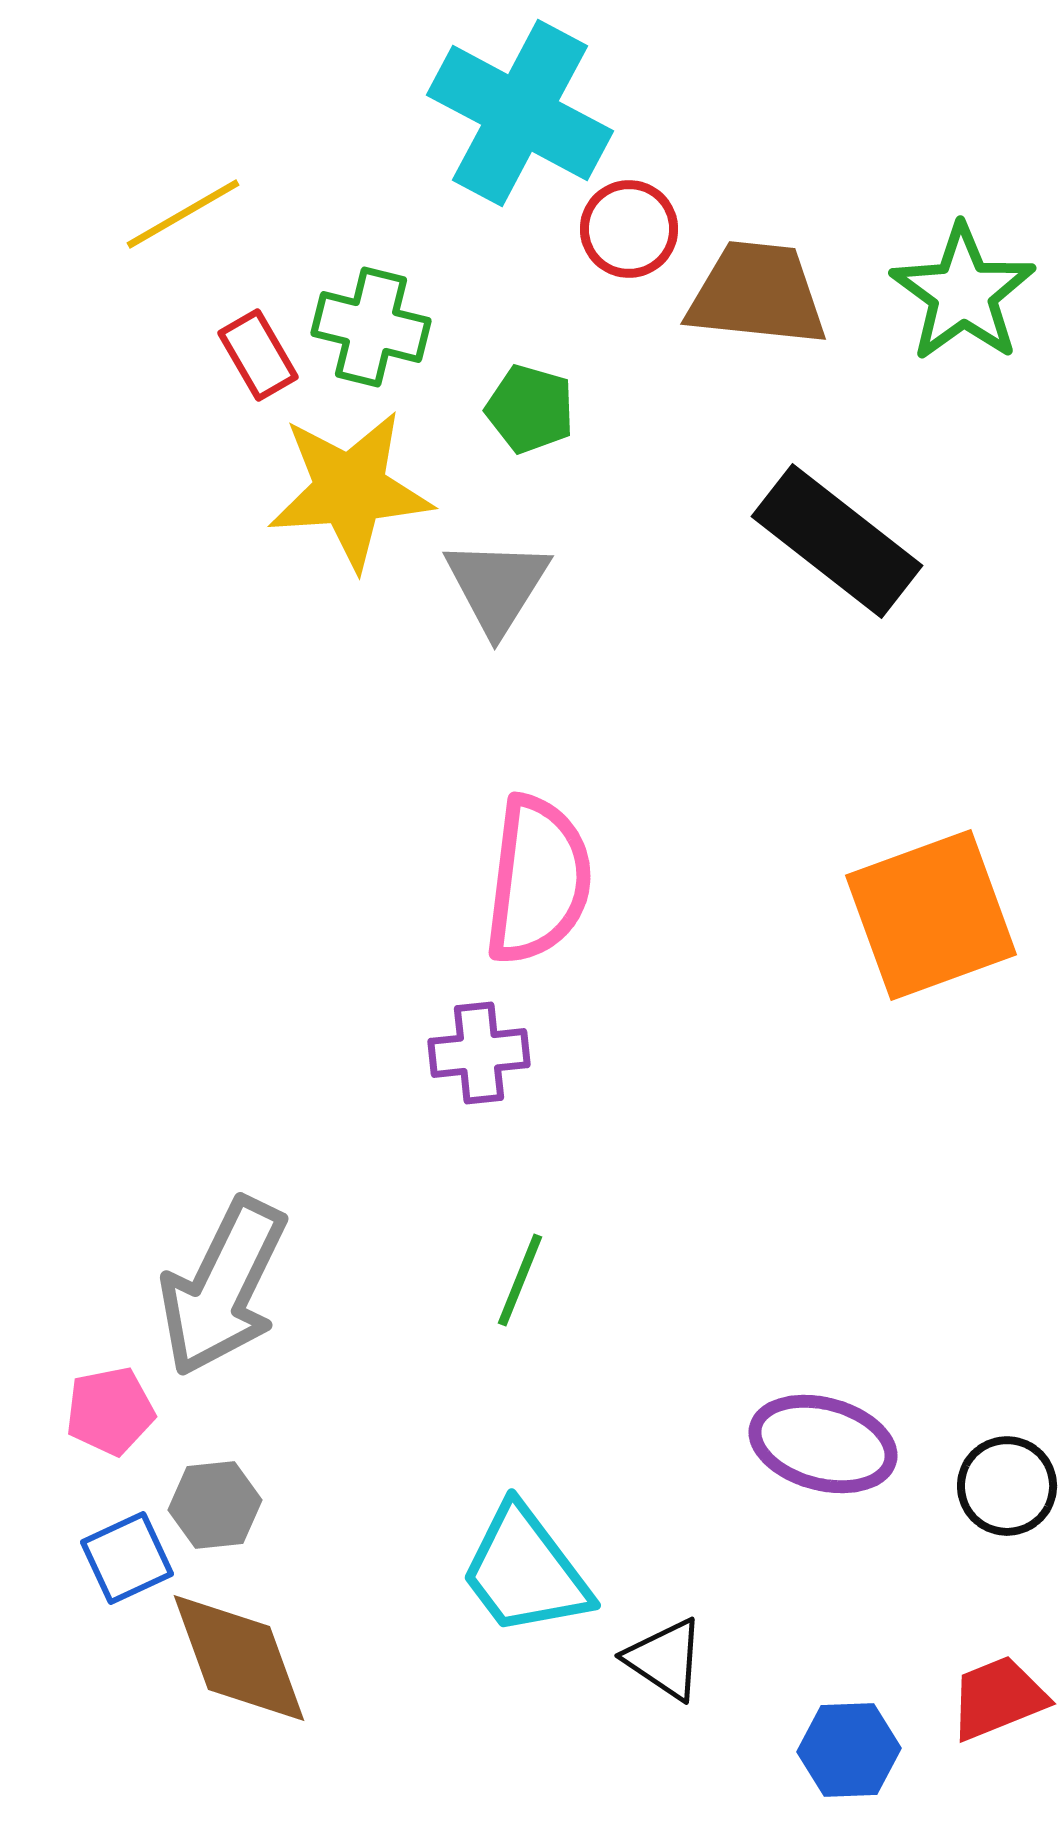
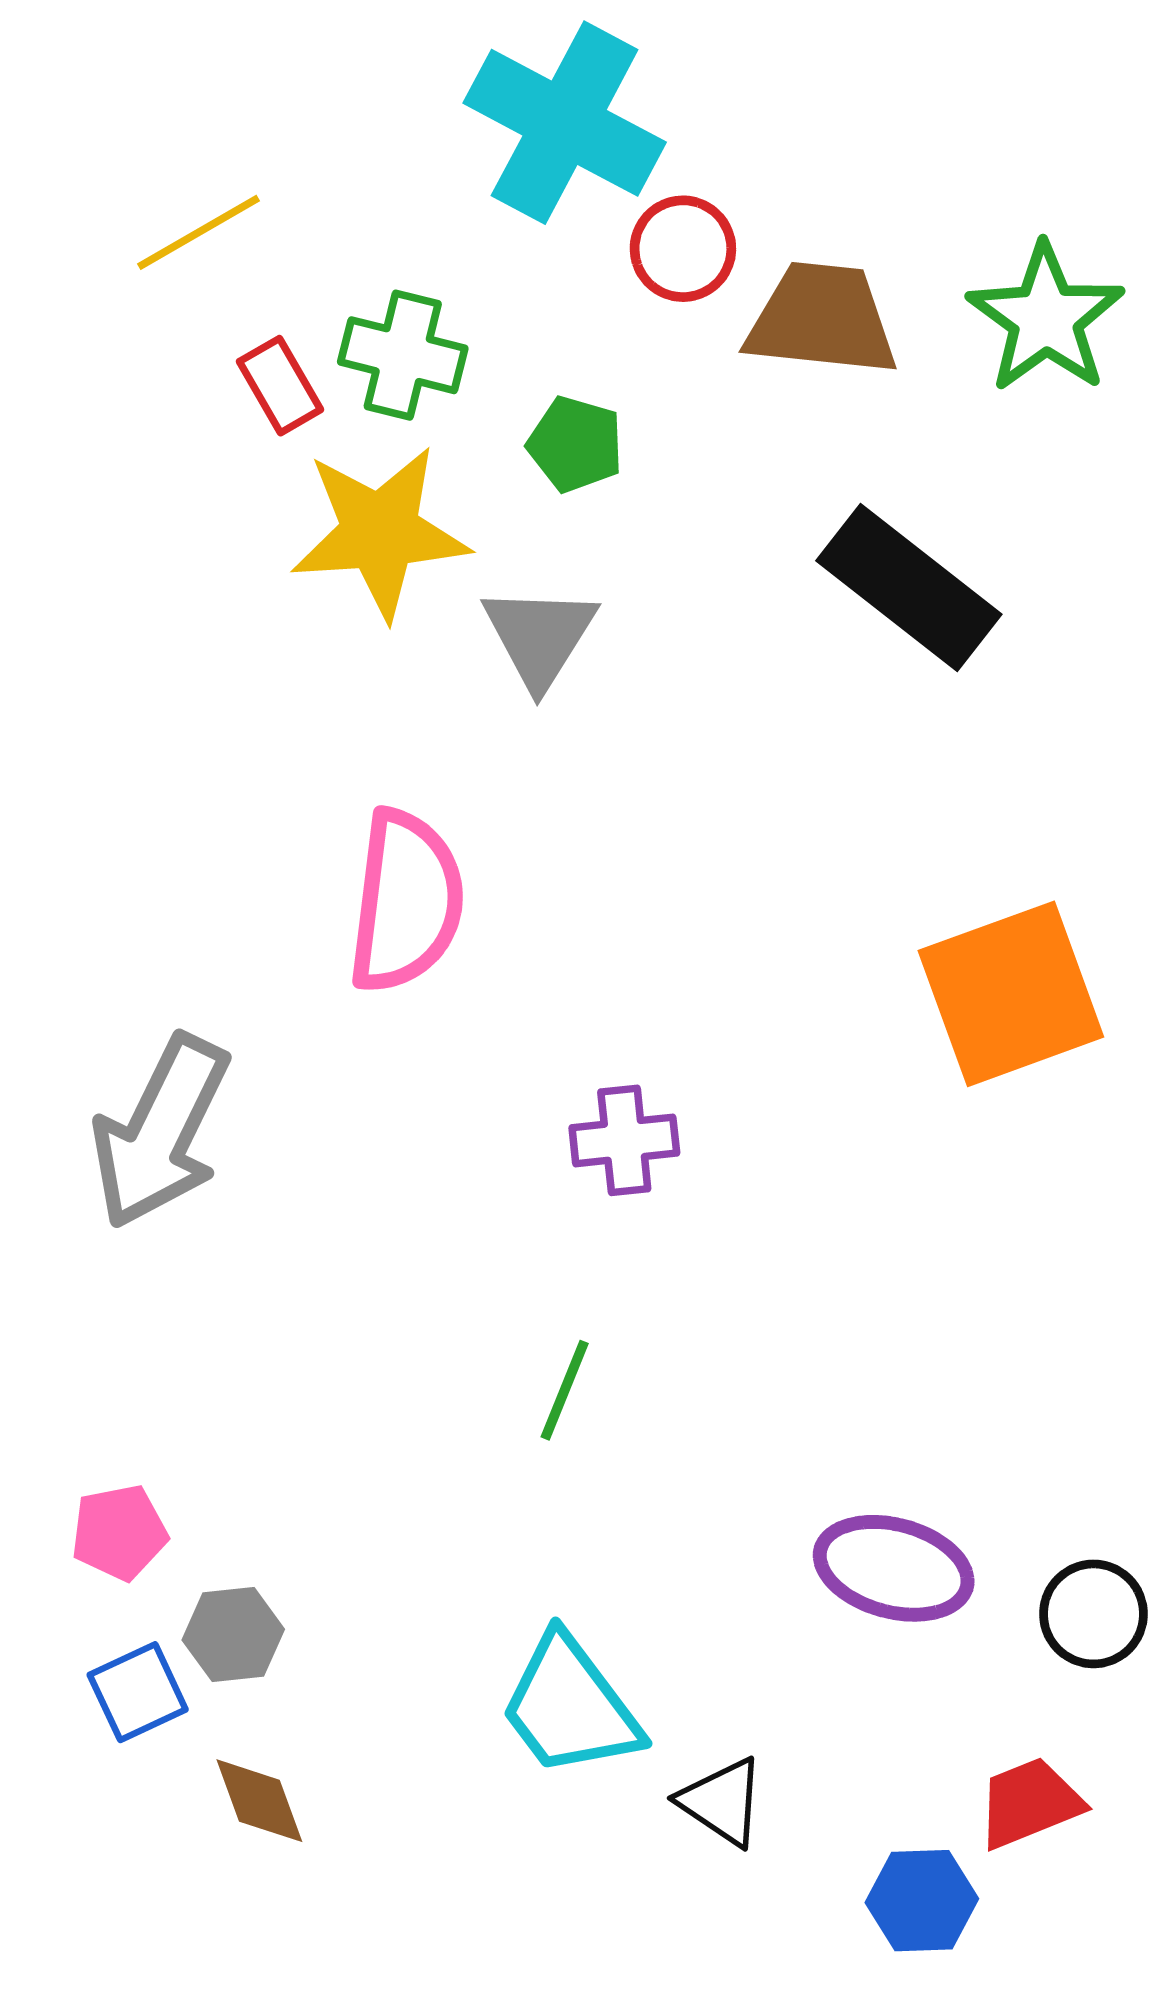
pink semicircle: (538, 880) -> (406, 901), moved
purple cross: (479, 1053) -> (624, 1140), moved
gray arrow: (223, 1287) -> (161, 1132), moved
brown diamond: (239, 1658) -> (259, 1801), size x0.6
red trapezoid: (998, 1698) -> (1029, 1803), moved

